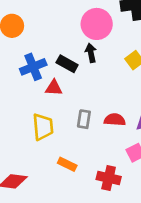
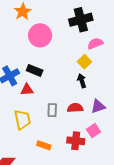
pink circle: (97, 24) -> (40, 35), moved
black arrow: (91, 53) -> (82, 81), moved
red cross: (109, 178) -> (76, 141), moved

